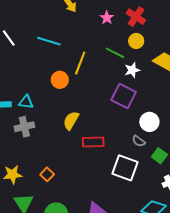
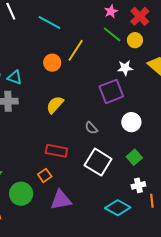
green line: (115, 53) -> (112, 34), moved
purple square: (124, 96) -> (111, 91), turned 30
gray semicircle: (139, 141) -> (91, 128), moved
red rectangle: (93, 142) -> (56, 151), moved
orange square: (47, 174) -> (45, 175), moved

